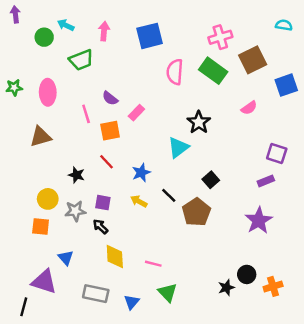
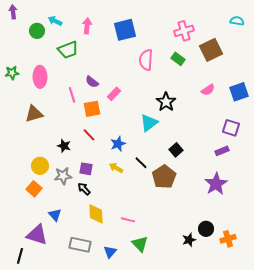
green rectangle: (213, 71) -> (178, 59), size x0.6
blue square: (286, 85) -> (239, 92), moved
orange square: (41, 227) -> (34, 189), turned 35

